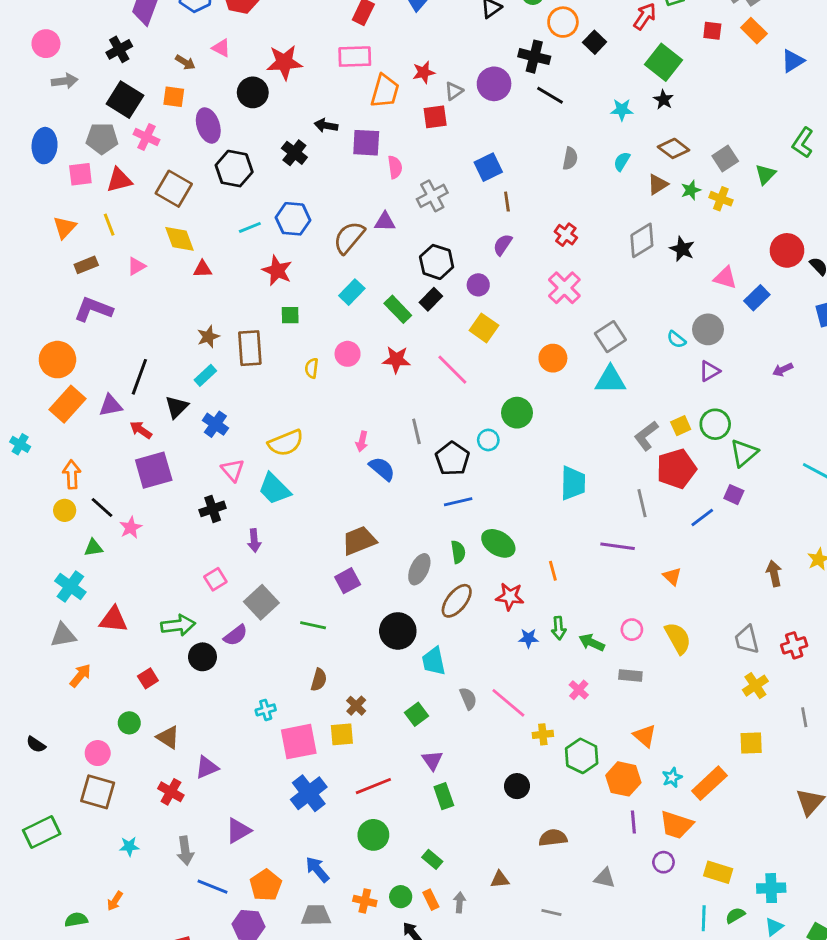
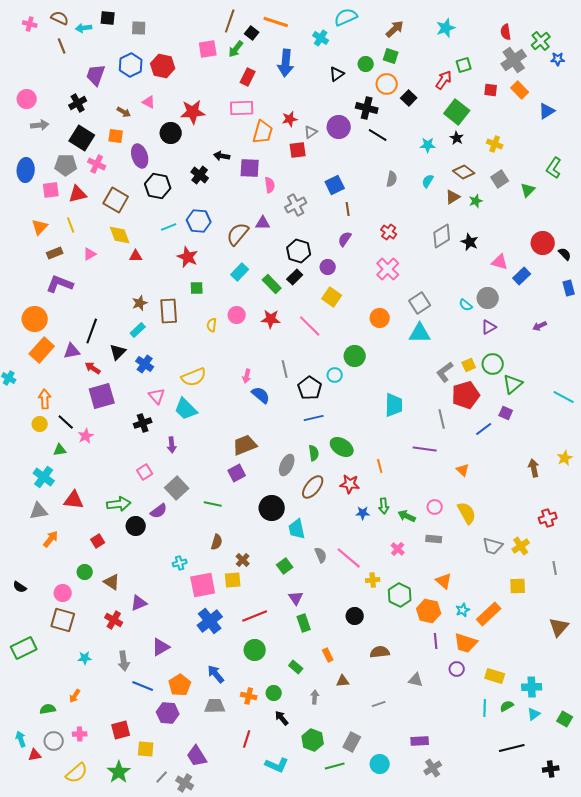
yellow cross: (721, 199) -> (495, 144), moved
gray trapezoid: (747, 640) -> (493, 546), moved, turned -60
orange rectangle: (431, 900) -> (328, 655), moved
gray line: (551, 912) -> (379, 704), turned -32

